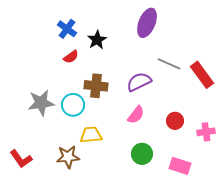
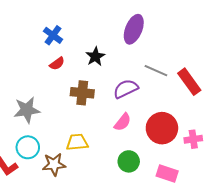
black star: (97, 40) -> (95, 56), moved
cyan circle: (73, 105) -> (28, 147), moved
red circle: (175, 121) -> (162, 128), size x1.8

